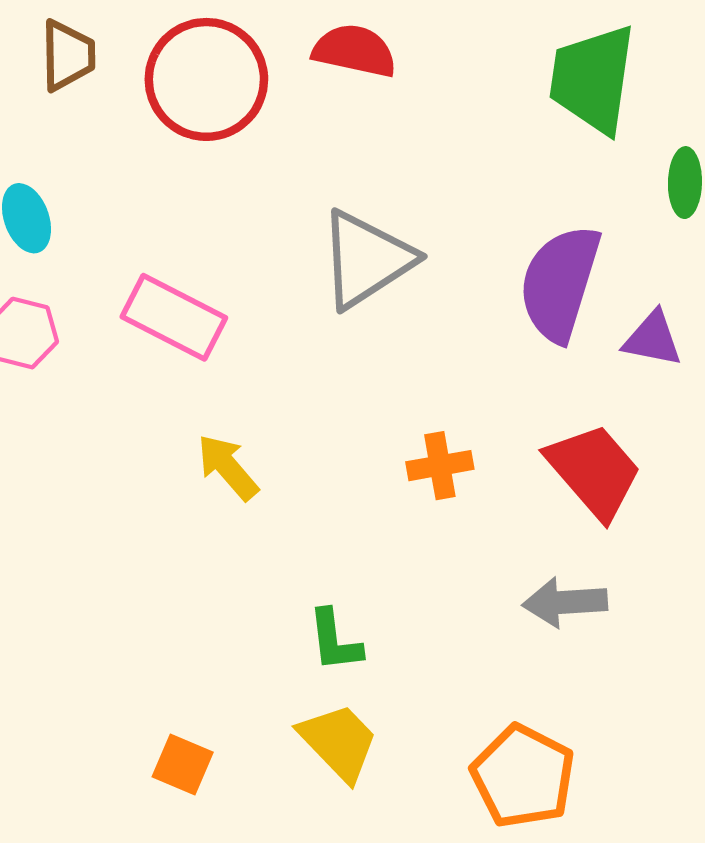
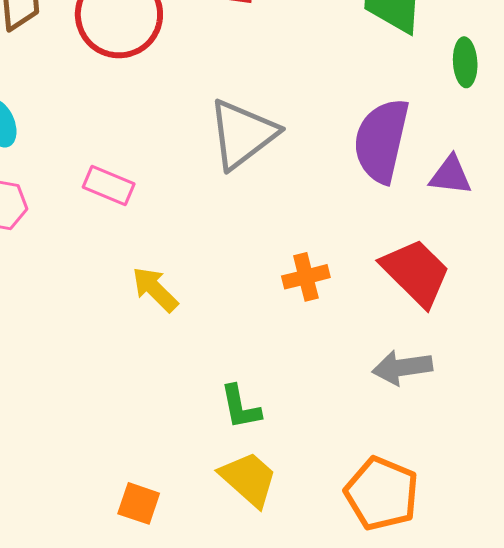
pink rectangle: (174, 317) -> (109, 186), size x0.7

